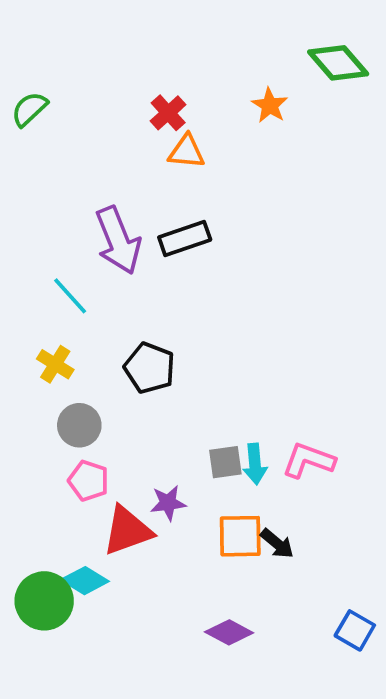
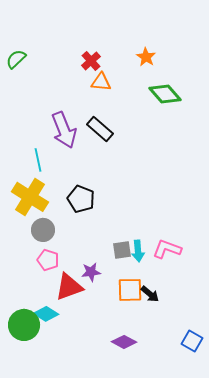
green diamond: (338, 63) -> (165, 94), moved
black rectangle: (185, 239) -> (100, 129), turned 60
cyan line: (70, 296) -> (38, 160), turned 30
yellow cross: (55, 364) -> (30, 197), size x1.8

